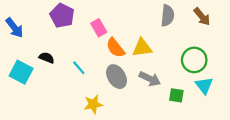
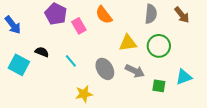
pink rectangle: (99, 28) -> (79, 26), moved
orange semicircle: (115, 48) -> (104, 15), moved
green circle: (194, 60) -> (159, 46), moved
cyan triangle: (204, 85) -> (184, 77), turned 48

